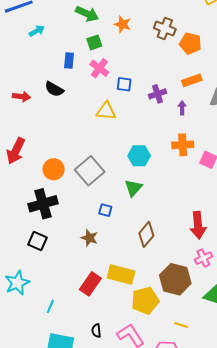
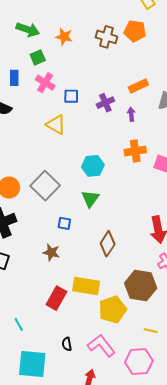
orange pentagon: (190, 43) -> (135, 31), moved
yellow triangle: (106, 111) -> (56, 125), turned 30
cyan line: (50, 307) -> (19, 324), turned -48

